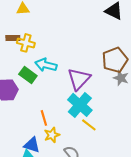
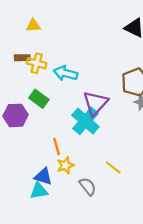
cyan arrow: (46, 65) -> (65, 73), moved
cyan cross: (80, 105) -> (85, 121), moved
yellow line: (89, 125) -> (113, 168), moved

